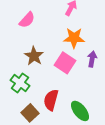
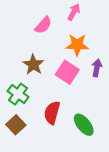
pink semicircle: (27, 20) -> (43, 25), moved
brown square: (30, 113) -> (16, 125), moved

